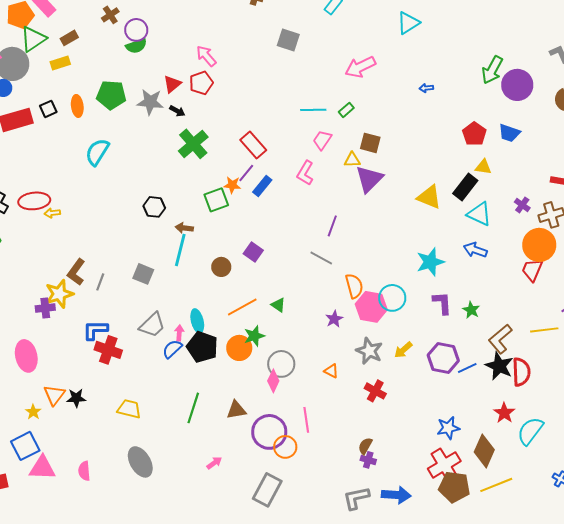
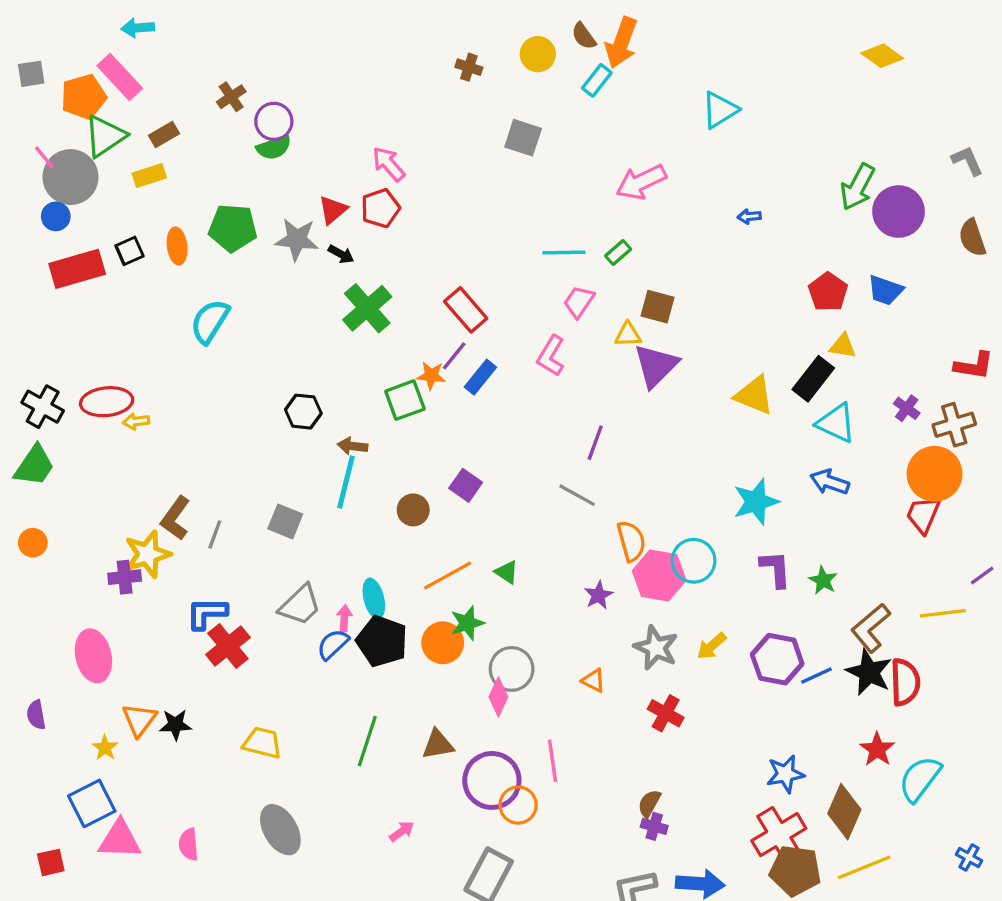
red cross: (108, 350) -> (228, 646), turned 32

